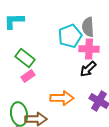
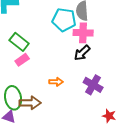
cyan pentagon: (70, 36) -> (64, 20), turned 30
orange arrow: (62, 98) -> (56, 82), size x0.6

